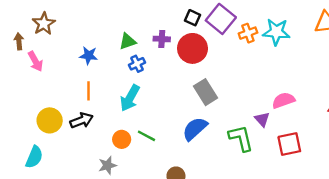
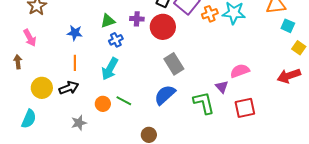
brown arrow: (19, 41) -> (18, 62), moved
gray star: (107, 165) -> (79, 123), moved

